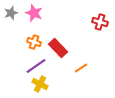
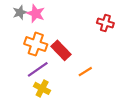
gray star: (11, 13) -> (20, 12), moved
orange cross: (34, 42) -> (36, 44), size x1.5

